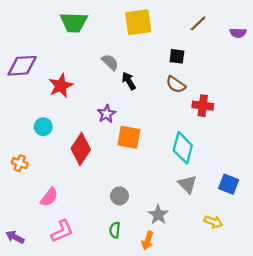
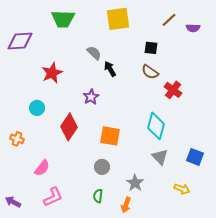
purple semicircle: (238, 33) -> (193, 28), moved
purple diamond: (22, 66) -> (20, 41), moved
red cross: (203, 106) -> (173, 90), turned 30
orange square: (129, 137) -> (110, 136), moved

